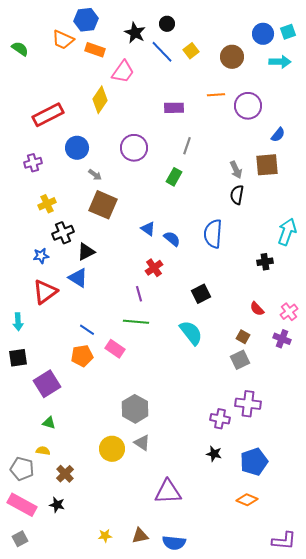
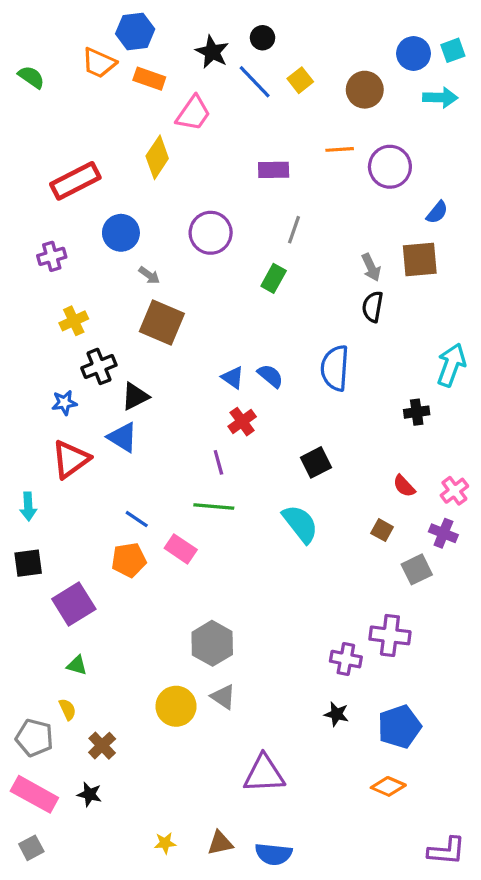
blue triangle: (148, 229) -> (233, 377), moved
gray square: (240, 360) -> (417, 569), moved
yellow semicircle: (43, 451) -> (67, 709), turned 56

